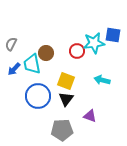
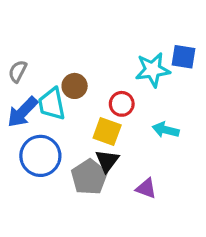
red circle: (77, 51) -> (122, 104), moved
blue arrow: (14, 69) -> (23, 112), size x1.5
blue circle: (38, 96) -> (40, 156), moved
gray pentagon: (62, 130) -> (89, 177), moved, turned -30

